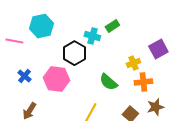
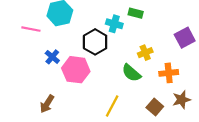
green rectangle: (112, 26) -> (136, 13), turned 48
yellow cross: (133, 63) -> (145, 53), moved
blue cross: (24, 76) -> (52, 57), moved

